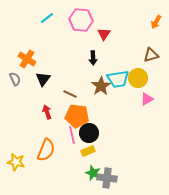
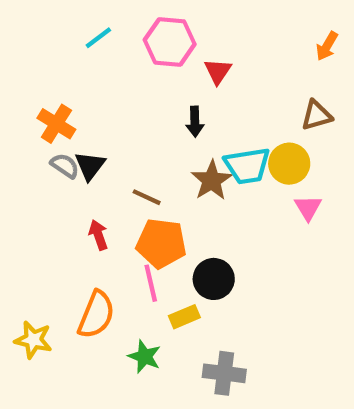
gray semicircle: (15, 79) -> (65, 166), moved, turned -32
pink triangle: (147, 99) -> (308, 208), turned -32
black circle: (89, 133) -> (214, 279), moved
green star: (93, 173) -> (144, 357), moved

